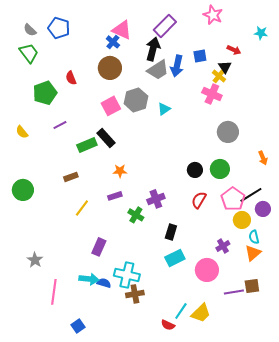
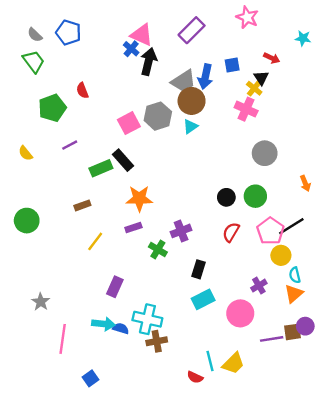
black arrow: (153, 49) -> (149, 62), moved
brown circle: (110, 68) -> (192, 101), moved
orange star: (120, 171) -> (139, 198), size x1.6
purple circle: (263, 209) -> (305, 326), moved
cyan line: (181, 311) -> (210, 361), turned -48

